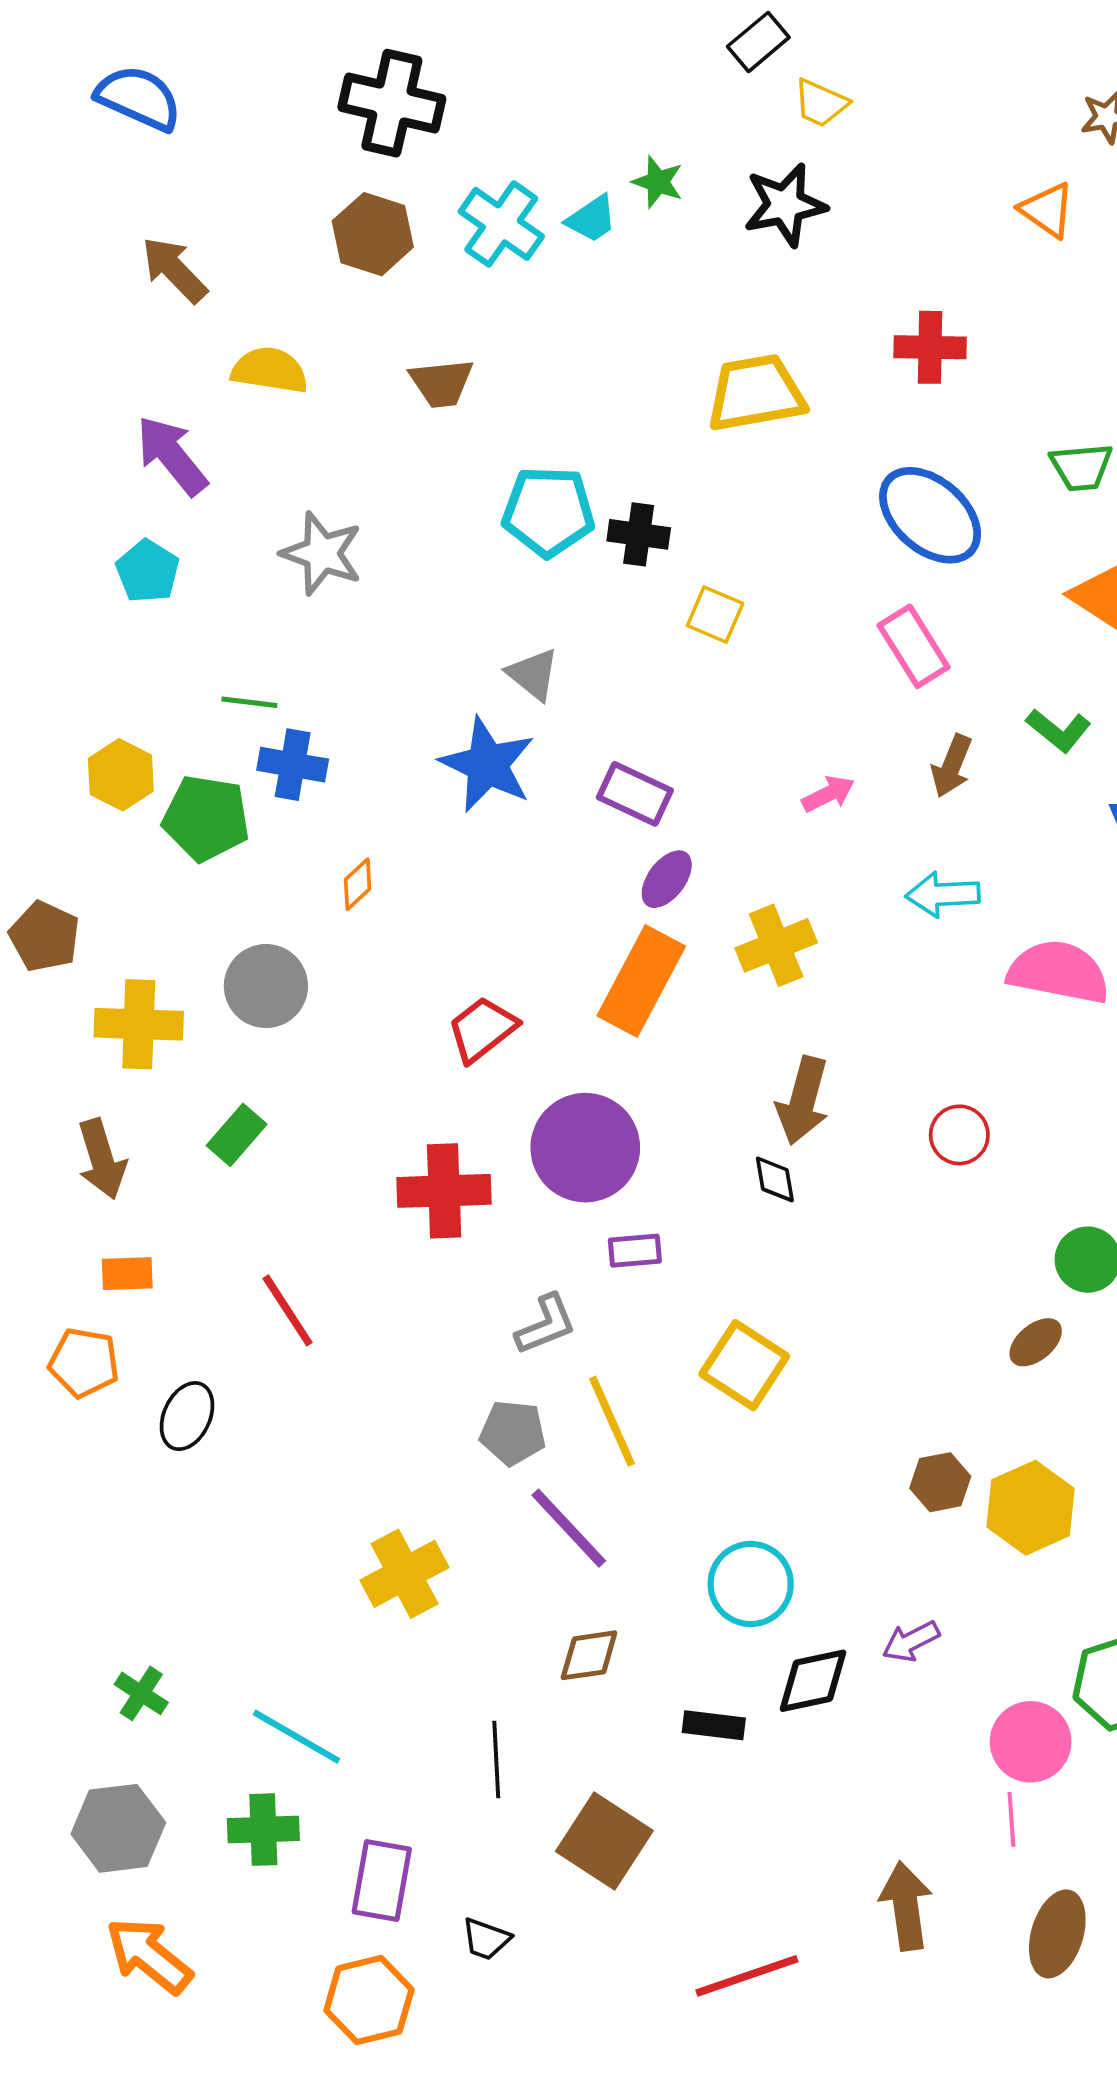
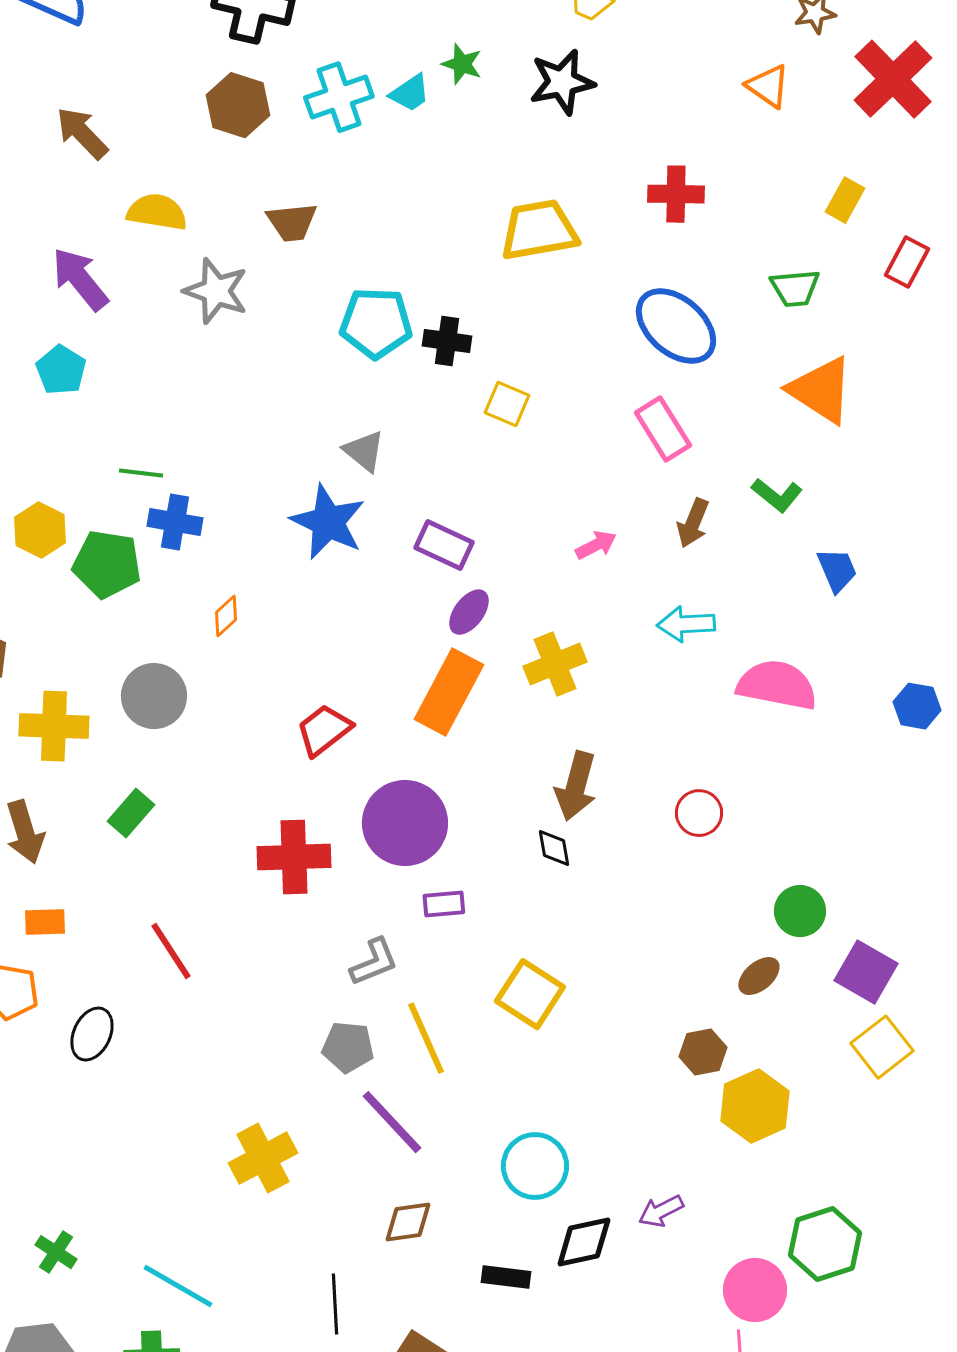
cyan cross: (501, 224) -> (339, 97), turned 36
gray star: (322, 553) -> (216, 291), moved
brown hexagon: (940, 1482) -> (703, 1052), moved

